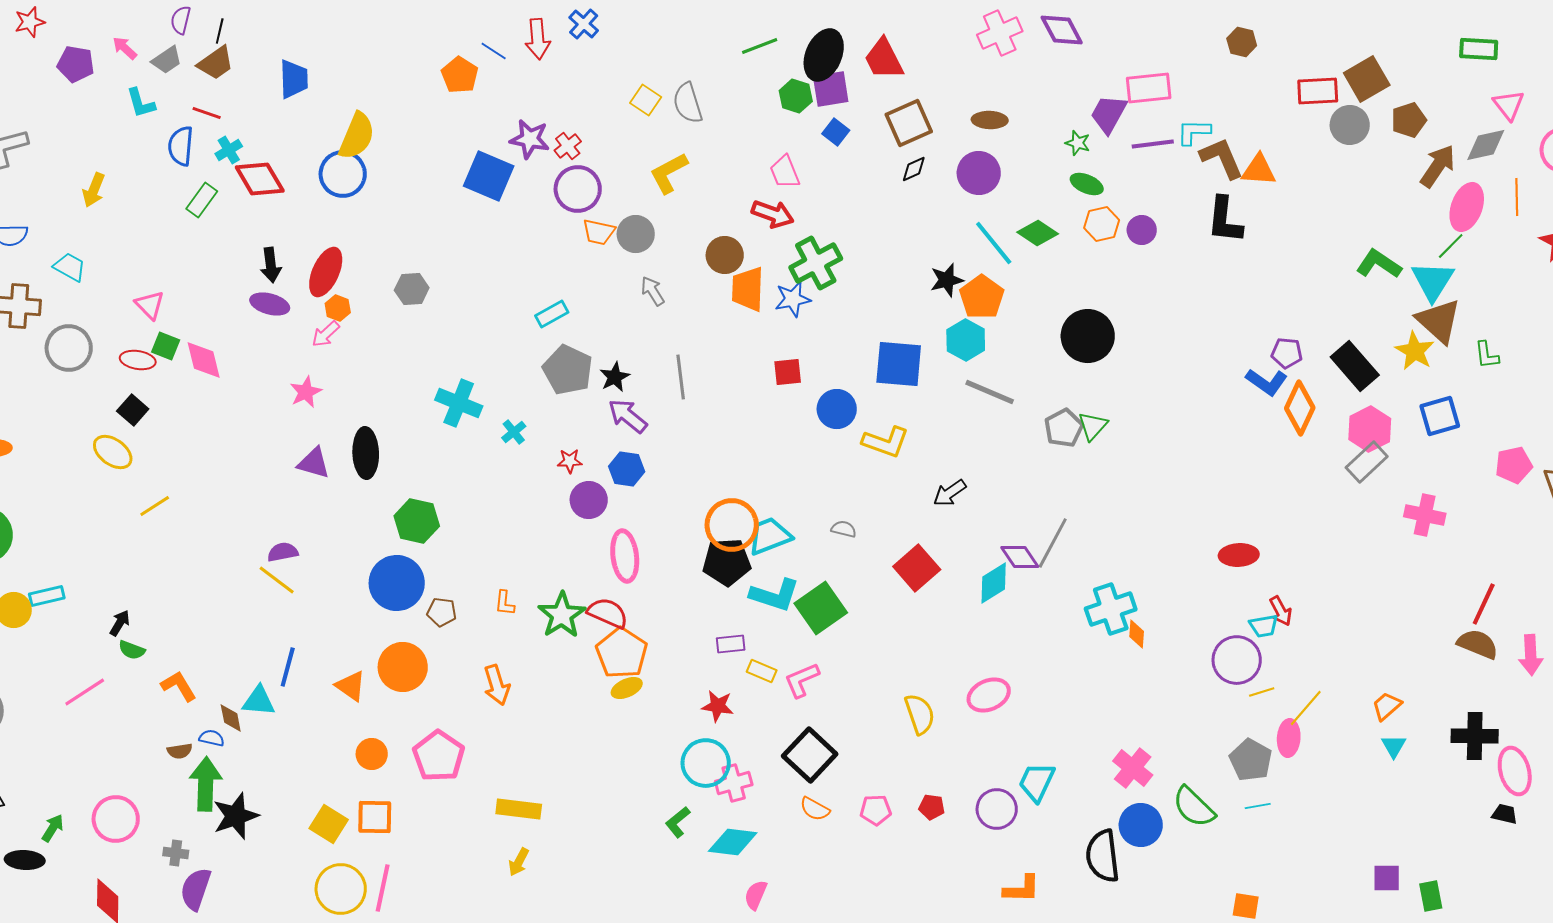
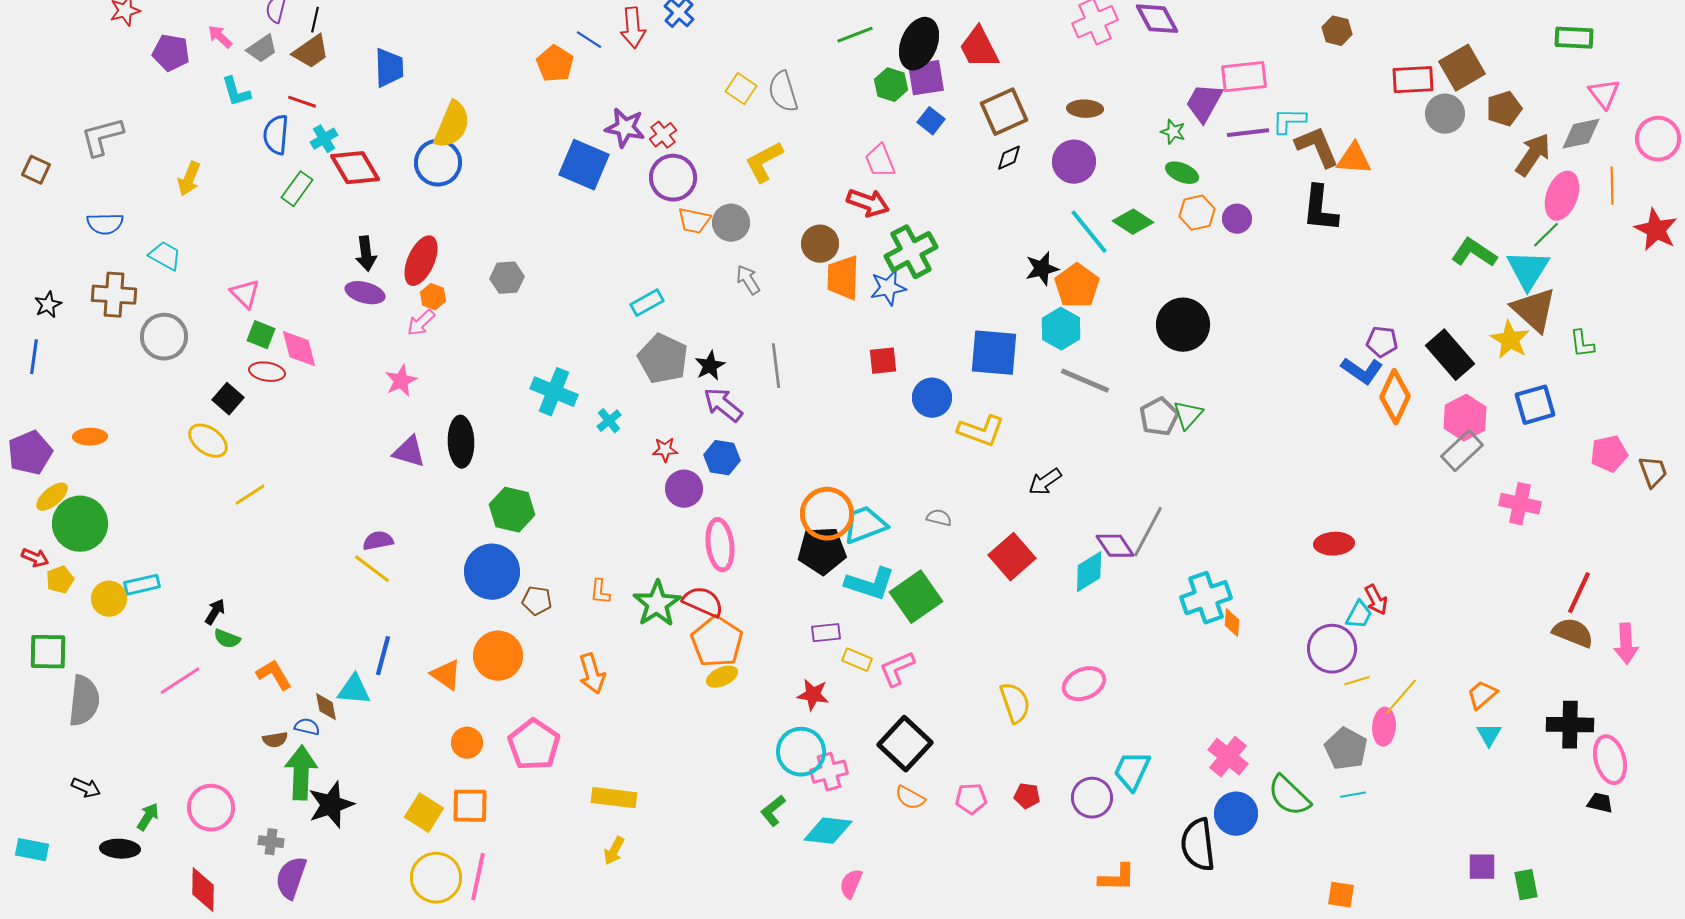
red ellipse: (138, 360) -> (267, 372), moved
cyan trapezoid: (1264, 626) -> (1359, 615), turned -52

